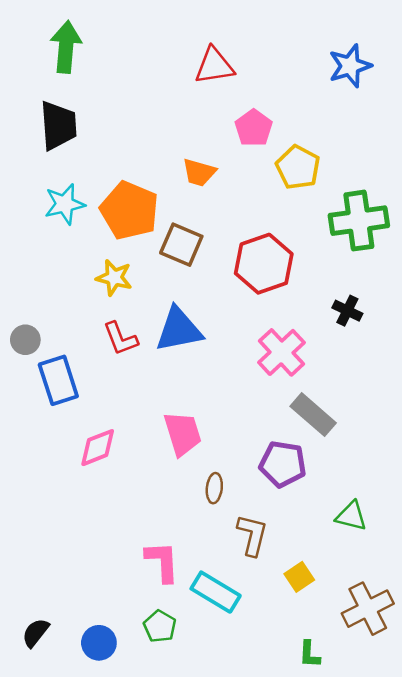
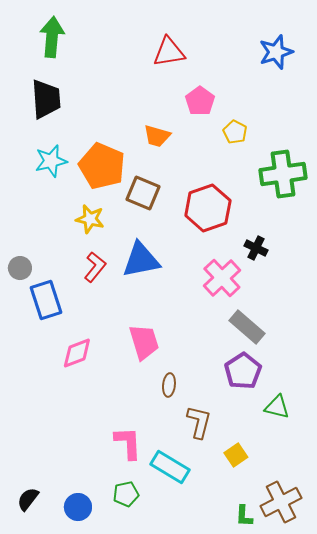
yellow pentagon: (298, 167) -> (235, 132), size x0.7
black cross: (347, 311) -> (256, 248), moved
red L-shape: (120, 338) -> (95, 267), turned -120
purple pentagon: (283, 464) -> (243, 371), moved, turned 30
brown cross: (368, 609) -> (281, 502), moved
green pentagon: (160, 626) -> (126, 494), turned 30

